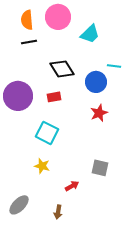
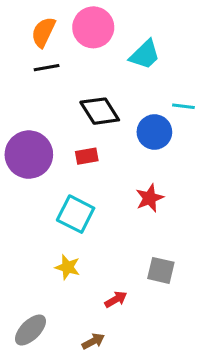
orange semicircle: (27, 20) -> (43, 32), turned 30
red star: (99, 113) -> (150, 198), moved
brown arrow: (58, 212) -> (93, 341), turned -128

